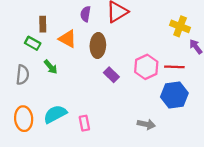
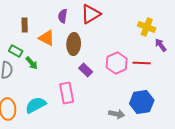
green rectangle: (33, 43) -> (16, 51), moved
blue hexagon: (174, 95) -> (142, 102), moved
pink rectangle: (84, 123) -> (67, 93), moved, size x1.5

